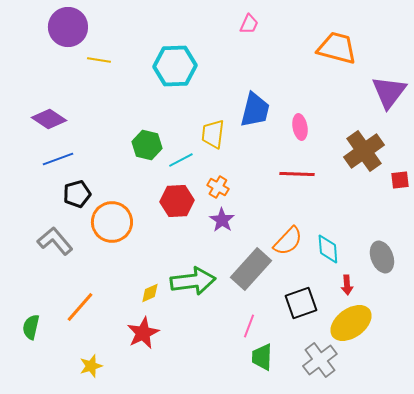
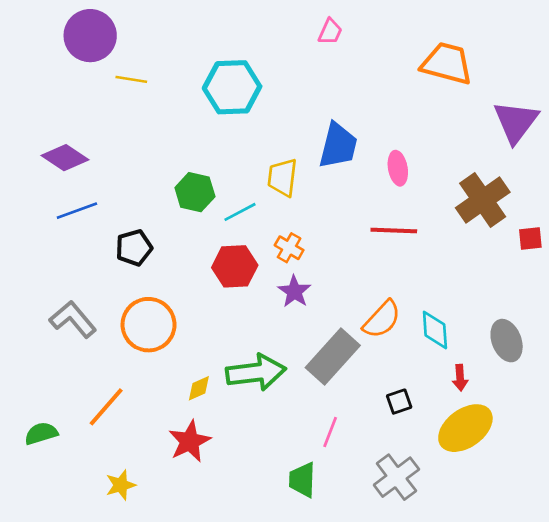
black pentagon: (77, 194) -> (134, 248), moved
orange circle: (112, 222) -> (149, 325), moved
black square: (301, 303) -> (399, 402), size x0.6
green semicircle: (31, 327) -> (41, 433), turned 60
green trapezoid: (262, 357) -> (302, 480), moved
gray cross: (320, 360) -> (396, 477), moved

